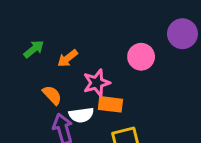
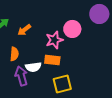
pink star: (97, 83) -> (54, 40), moved
orange semicircle: (52, 95) -> (14, 54), turned 48

